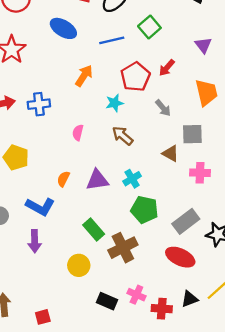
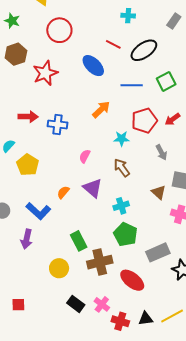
purple triangle: (97, 180) -> (93, 188), moved, turned 35
red ellipse: (180, 257) -> (132, 280), moved

